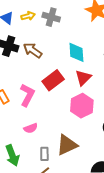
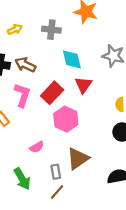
gray cross: (51, 17) -> (51, 30), moved
pink L-shape: (27, 95) -> (22, 95), moved
pink hexagon: (82, 106) -> (66, 119), moved

